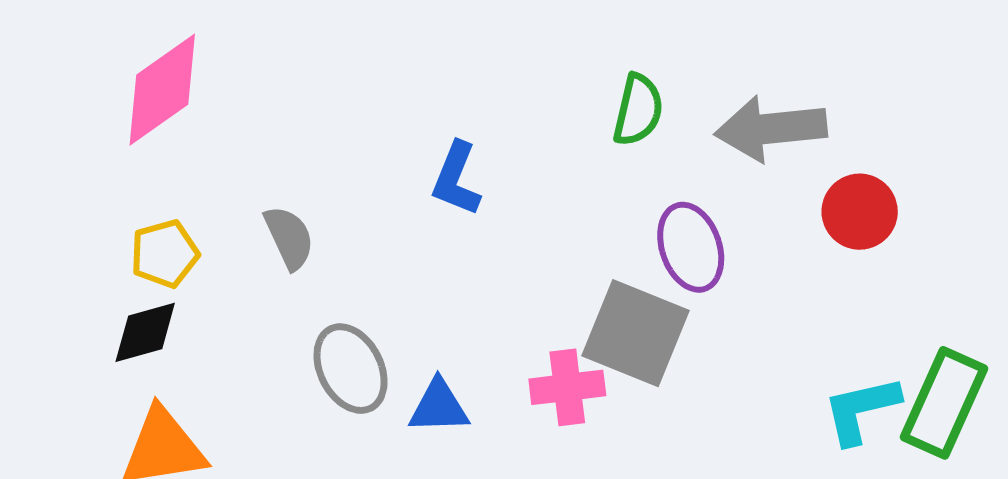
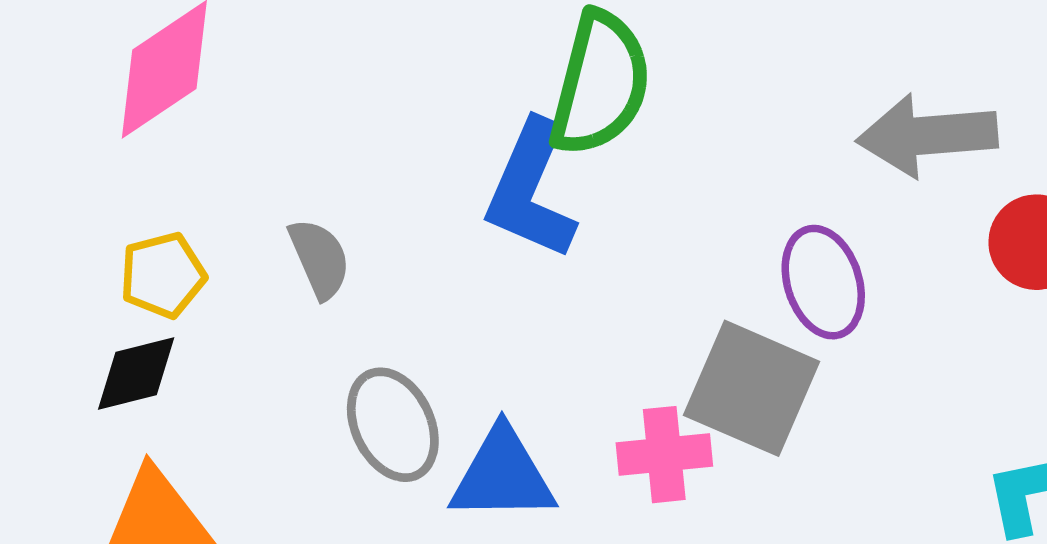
green semicircle: (638, 110) -> (600, 84), moved, size x1.6
blue L-shape: (456, 179) -> (531, 190), size x1.5
blue triangle: (439, 407) -> (503, 475), size x1.4

